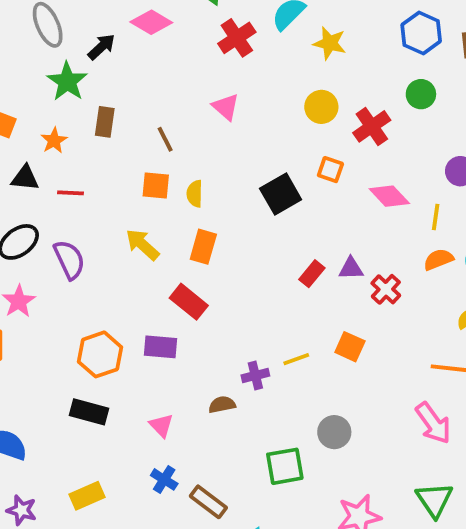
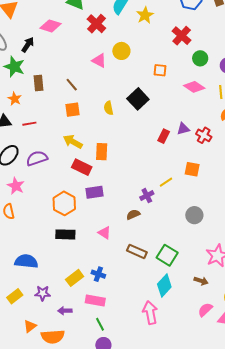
yellow star: (330, 43) -> (145, 15), turned -30
green circle: (421, 94) -> (200, 58), moved
yellow circle: (321, 107) -> (121, 51), moved
red cross: (372, 126) -> (182, 36), moved
orange square: (330, 170) -> (160, 70), moved
yellow semicircle: (195, 194) -> (109, 108), moved
orange rectangle: (203, 247) -> (102, 152), moved
purple semicircle: (69, 260) -> (37, 158), turned -70
red rectangle: (189, 302) -> (82, 167), moved
green square: (285, 466) -> (167, 255), moved, turned -35
blue cross: (164, 479) -> (98, 274), moved
brown rectangle: (208, 502) -> (137, 251), moved

